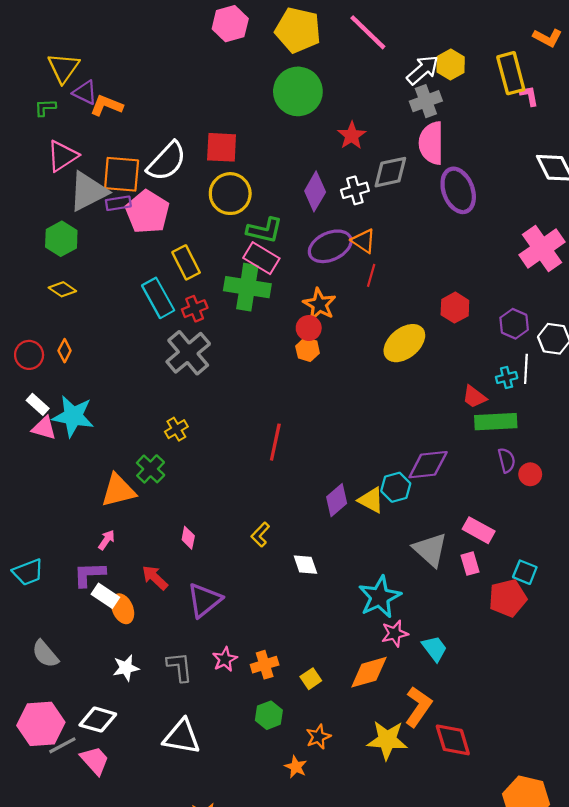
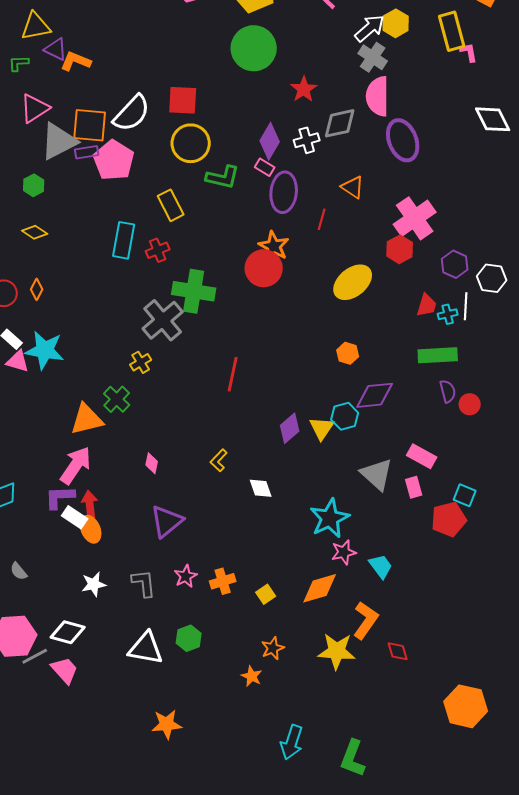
yellow triangle: (63, 68) -> (36, 26), turned 44
gray cross: (426, 101) -> (373, 57), turned -36
green hexagon: (61, 239) -> (34, 185), size x0.7
orange triangle: (364, 241) -> (353, 187), moved
purple ellipse: (330, 246) -> (284, 192), turned -60
pink cross: (542, 248) -> (415, 218), moved
pink rectangle: (261, 258) -> (265, 167), moved, size x0.6
yellow rectangle: (186, 262) -> (171, 205), moved
green cross: (247, 287) -> (194, 291), moved
cyan rectangle: (158, 298) -> (124, 240), turned 39
red circle: (309, 328) -> (264, 268), size x1.6
orange hexagon: (308, 350) -> (348, 353), moved
gray cross: (188, 353) -> (163, 320), moved
red trapezoid: (474, 397) -> (427, 305), moved, turned -110
yellow triangle: (371, 500) -> (322, 428), turned 36
pink arrow: (106, 540) -> (76, 465), size x2.0
red arrow: (155, 578) -> (90, 504), moved, turned 40
gray semicircle: (45, 654) -> (19, 571), size x0.7
green hexagon: (269, 715) -> (189, 638), moved
red diamond: (453, 740) -> (398, 651), size x0.6

